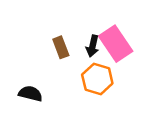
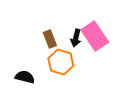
orange hexagon: (97, 79) -> (61, 62), moved

